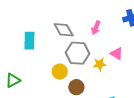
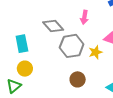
yellow circle: (60, 72) -> (25, 69), moved

